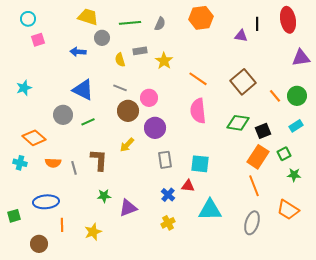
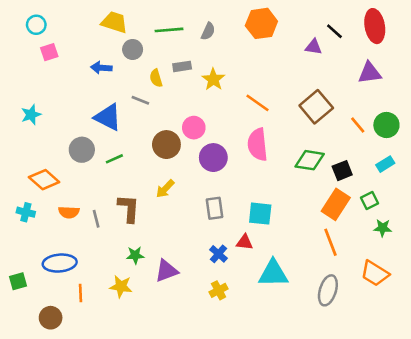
black line: (257, 24) -> (334, 31), turned -48
purple triangle: (301, 58) -> (370, 73), moved
gray line: (120, 88) -> (140, 100), moved
purple circle: (155, 128) -> (213, 158), moved
yellow star: (93, 232) -> (121, 286), moved, turned 30

